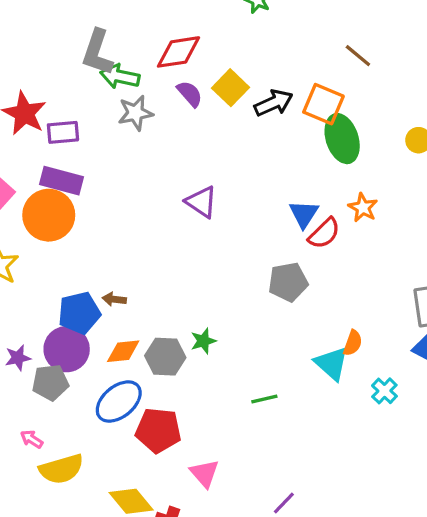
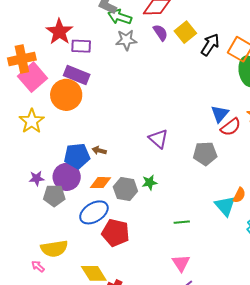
black arrow: (274, 103) -> (210, 45), turned -40
purple triangle: (201, 202) -> (158, 139), moved
pink arrow: (32, 439) -> (38, 266), moved
pink triangle: (204, 473) -> (181, 263), moved

